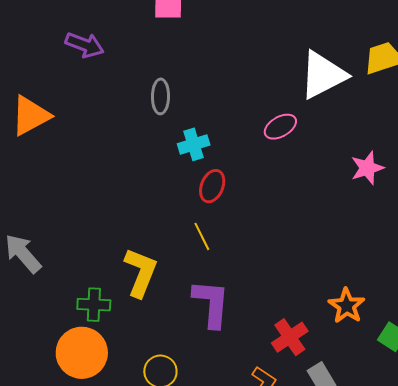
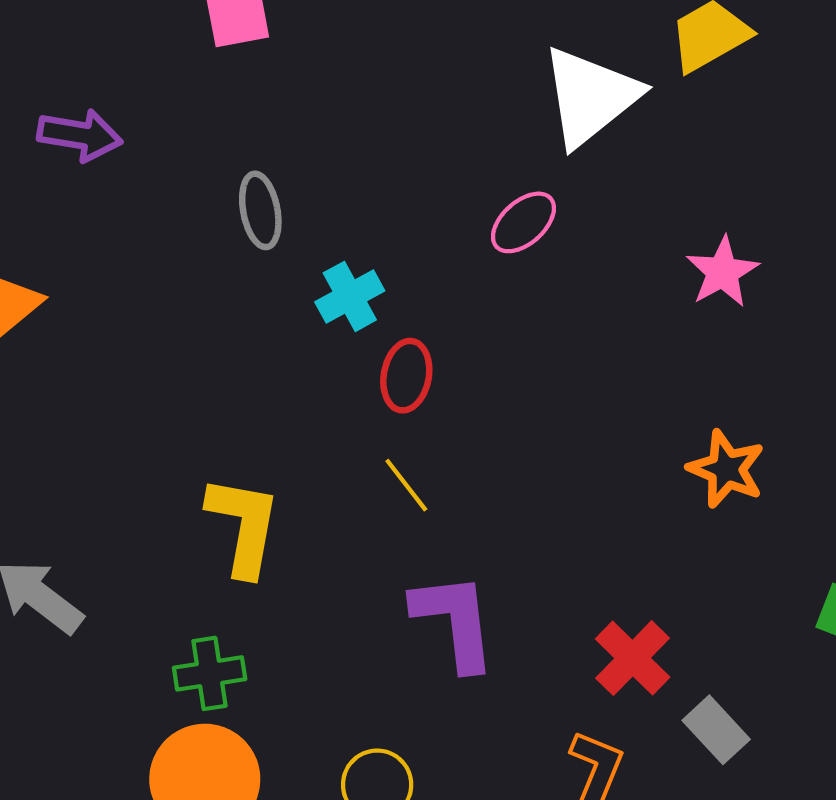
yellow L-shape: (141, 272) -> (244, 526), moved
orange star: (347, 306) -> (726, 469), moved

